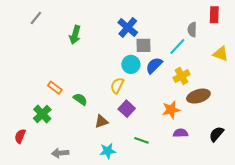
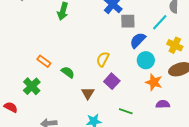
cyan circle: (131, 64) -> (146, 60), moved
yellow cross: (182, 76) -> (175, 45), moved, turned -35
orange star: (171, 110) -> (154, 82), turned 30
brown triangle: (101, 121) -> (88, 93), turned -40
red semicircle: (20, 136) -> (11, 107), turned 96

